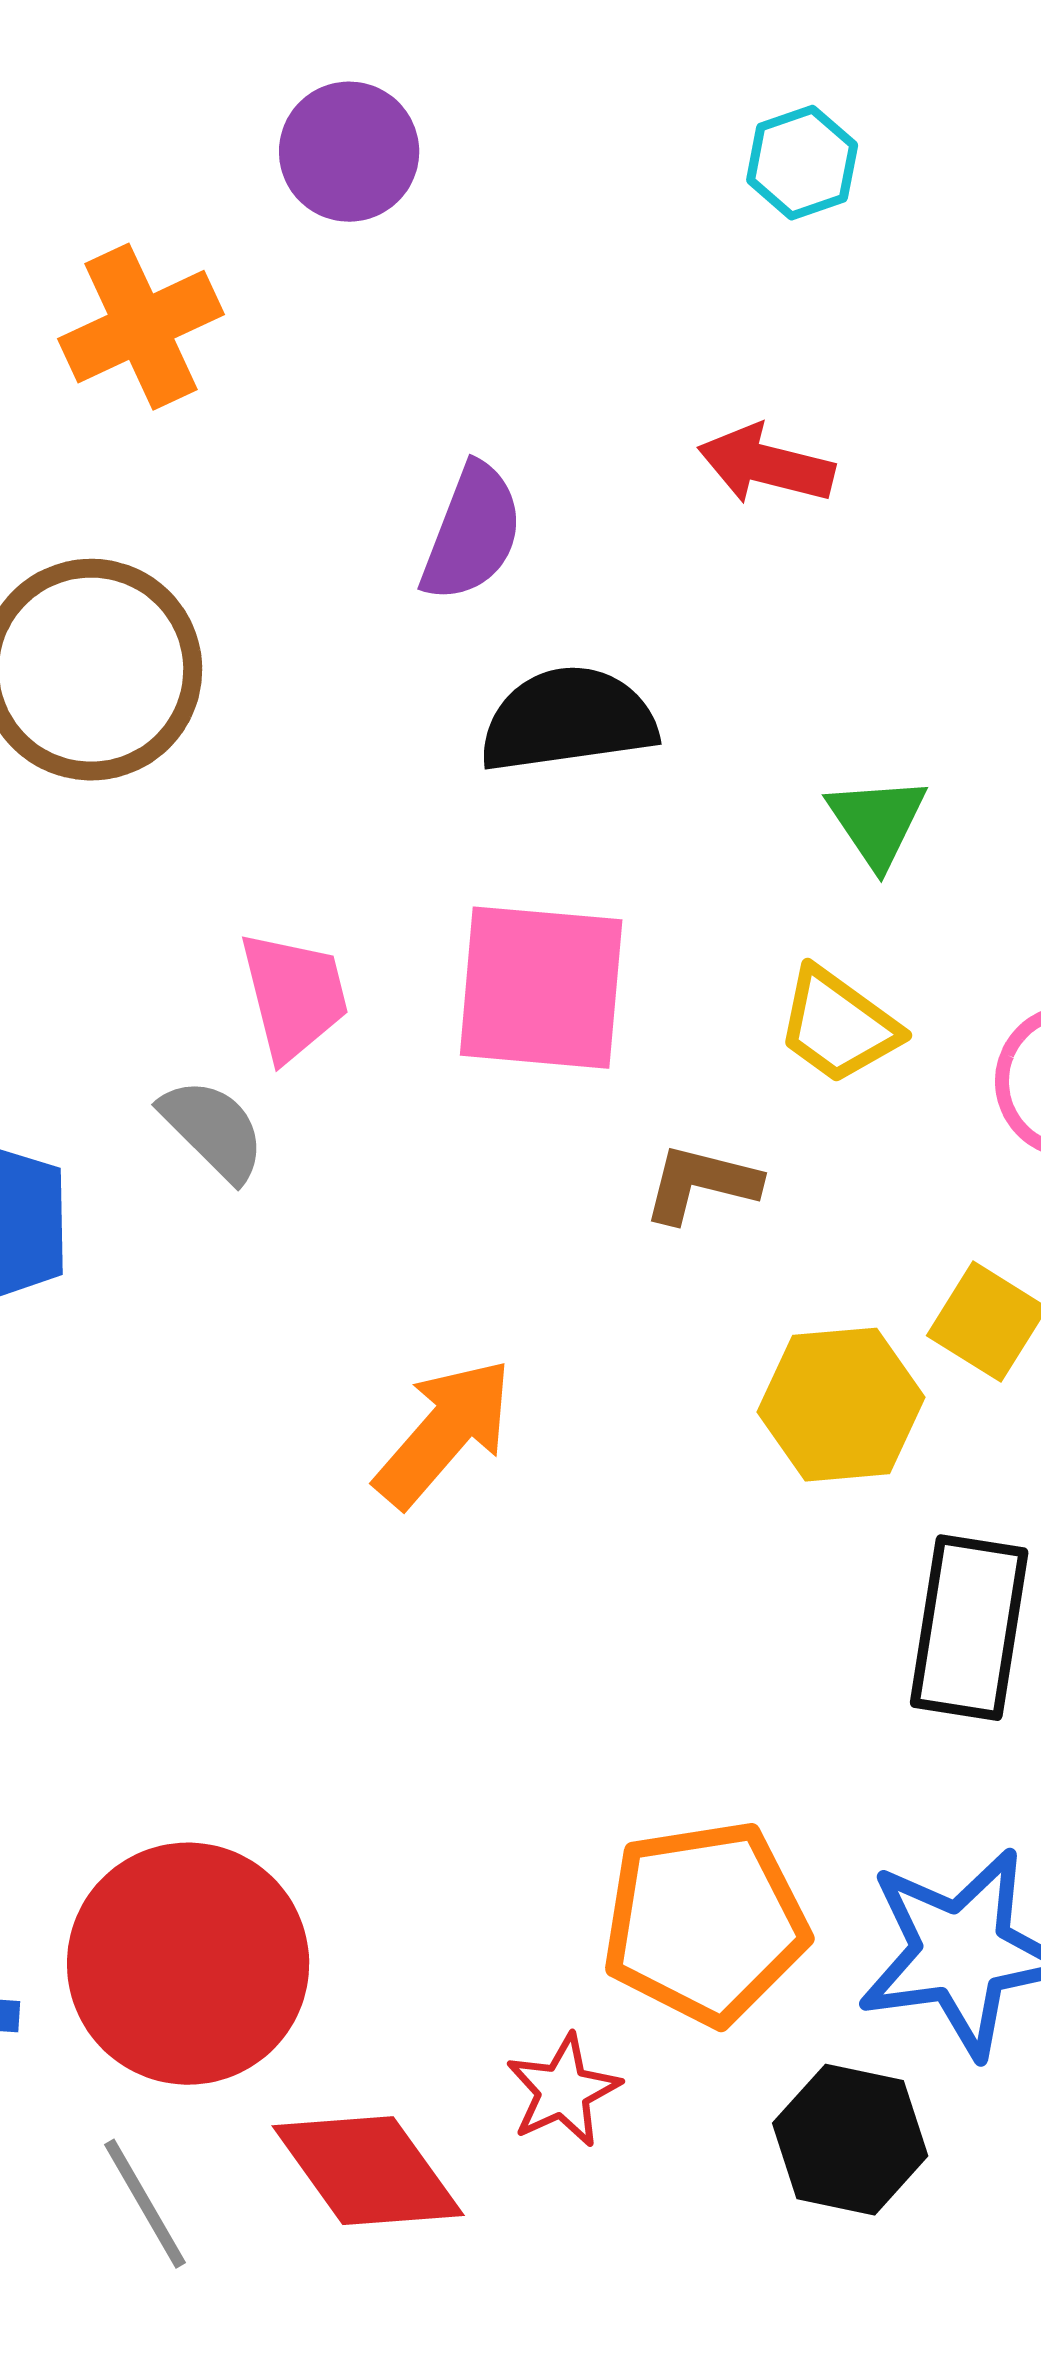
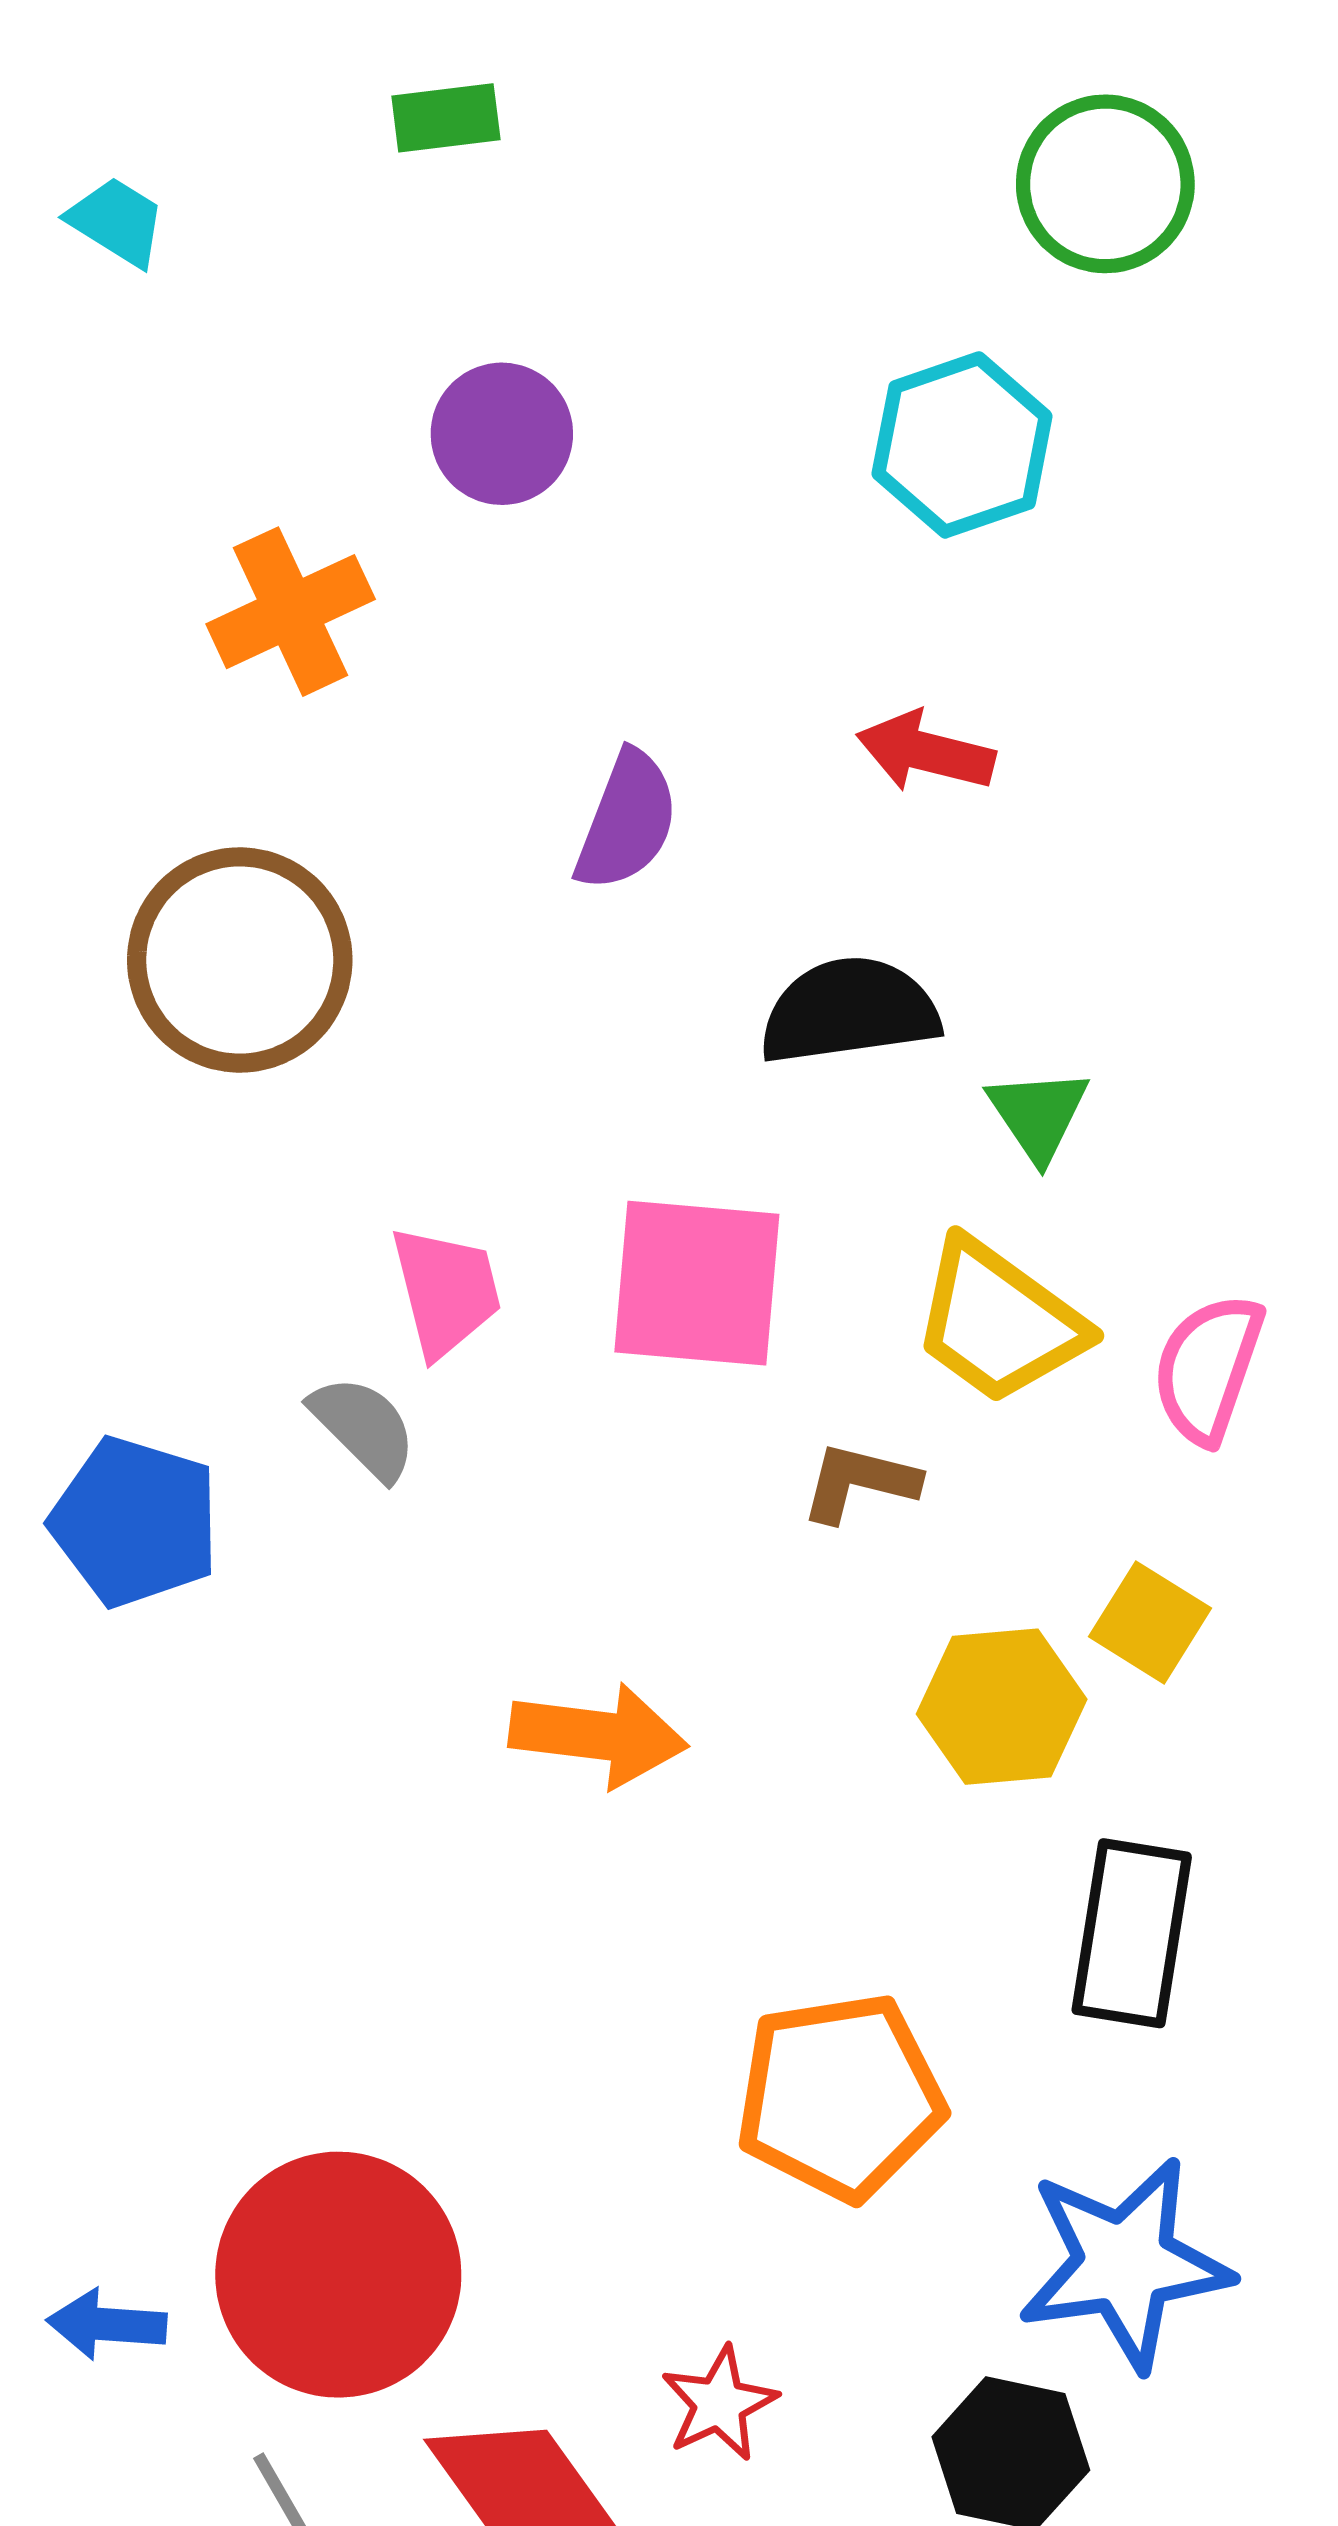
cyan hexagon: (802, 163) -> (962, 445), size x1.6
black semicircle: (568, 720) -> (849, 1011), moved
yellow trapezoid: (838, 1026) -> (999, 1322), size x1.4
orange arrow: (444, 1433) -> (598, 1735), turned 56
orange pentagon: (705, 1923) -> (840, 2097), moved

